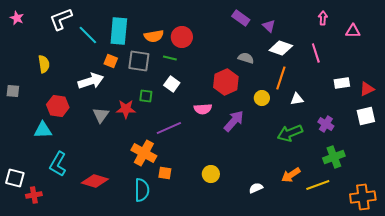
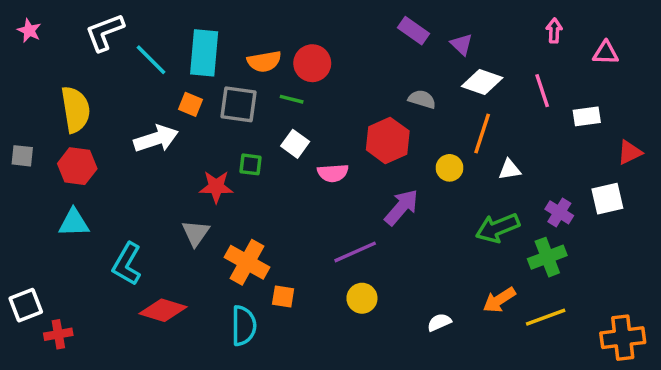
yellow semicircle: (44, 64) -> (75, 110), size x1.5
white rectangle: (342, 83) -> (587, 116), moved
red hexagon: (58, 106) -> (77, 166), moved
pink semicircle: (203, 109) -> (333, 173), moved
gray triangle: (101, 115) -> (196, 233), moved
white square: (366, 116) -> (607, 199), moved
purple line: (169, 128) -> (355, 252), moved
green cross: (334, 157) -> (547, 257), moved
cyan L-shape: (58, 164) -> (127, 264), moved
white square: (15, 178) -> (26, 305), turned -36

